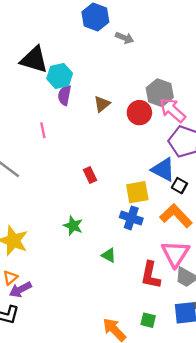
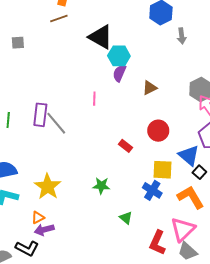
gray arrow: (125, 38) -> (182, 36), turned 49
red circle: (139, 113) -> (158, 131), moved
red rectangle: (90, 175) -> (126, 146), turned -40
green star: (73, 226) -> (101, 186), turned -30

